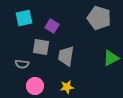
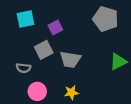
purple square: (52, 26) -> (55, 27), turned 32
gray square: (41, 47) -> (44, 50), turned -36
gray trapezoid: (66, 56) -> (70, 59), turned -90

